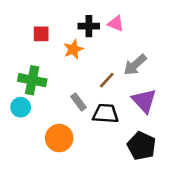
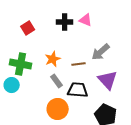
red square: (41, 34) -> (28, 28), turned -32
orange star: (73, 49) -> (53, 59), moved
brown line: (107, 80) -> (79, 64), turned 40
orange circle: (59, 138) -> (58, 109), moved

